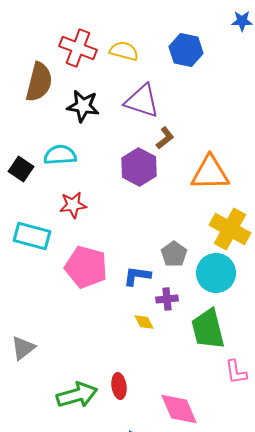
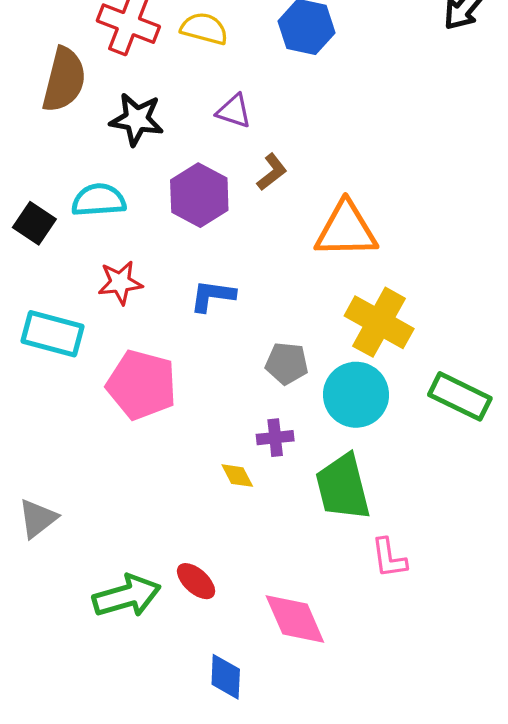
purple triangle: (142, 101) -> (234, 111), size x0.6
purple hexagon: (139, 167) -> (199, 195), moved
gray pentagon: (174, 254) -> (287, 363), turned -30
blue L-shape: (137, 276) -> (213, 296), moved
red ellipse: (119, 386) -> (196, 581), turned -40

